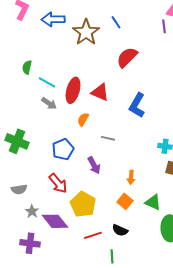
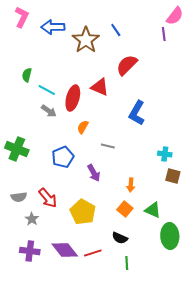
red triangle: (100, 92) -> (100, 87), moved
red arrow: (58, 183) -> (48, 198), moved
purple diamond: (55, 221) -> (65, 250), moved
red line: (93, 235) -> (93, 253), moved
green line: (112, 256) -> (127, 263), moved

